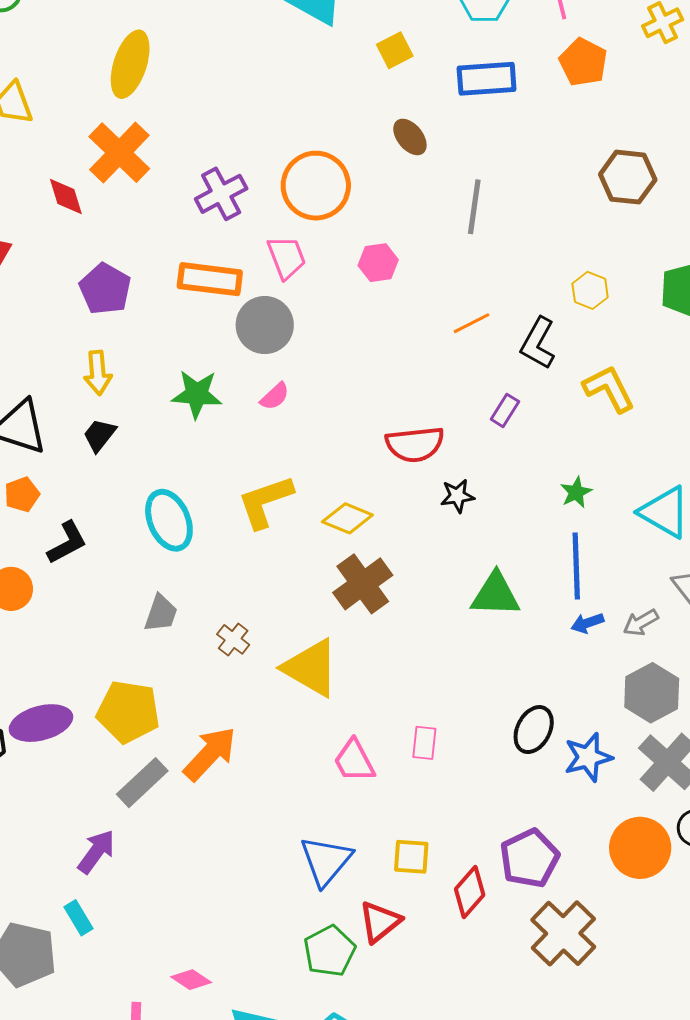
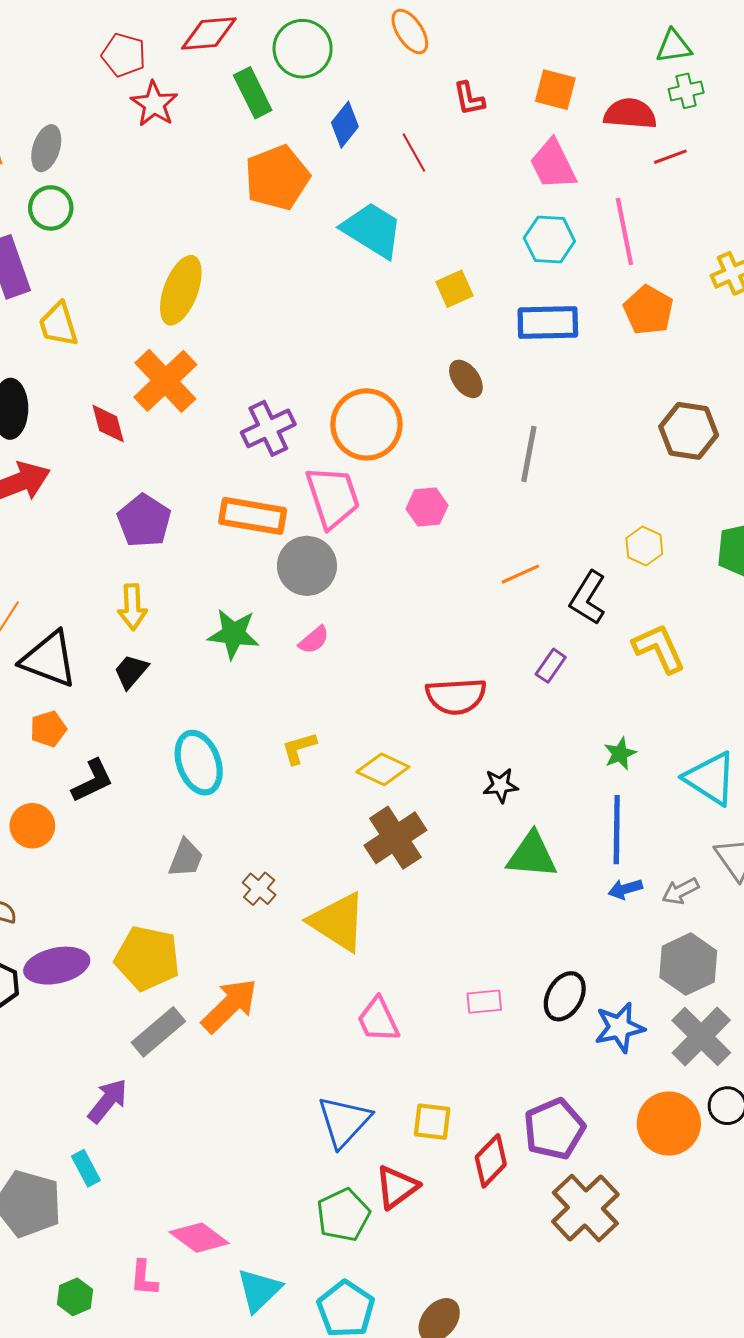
pink trapezoid: (287, 257) -> (333, 497), size x1.4
black star: (457, 496) -> (501, 785), moved
yellow L-shape: (265, 502) -> (299, 748), size x0.6
pink rectangle: (424, 743) -> (484, 1002), moved, turned 76
pink diamond: (191, 980) -> (199, 1238), size x1.4

